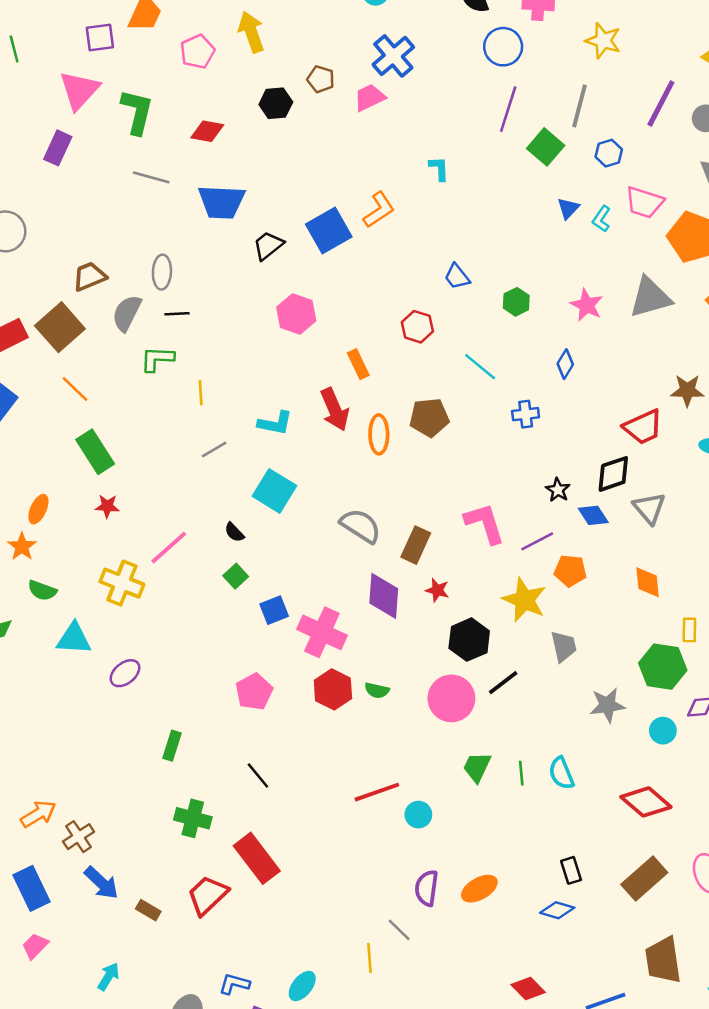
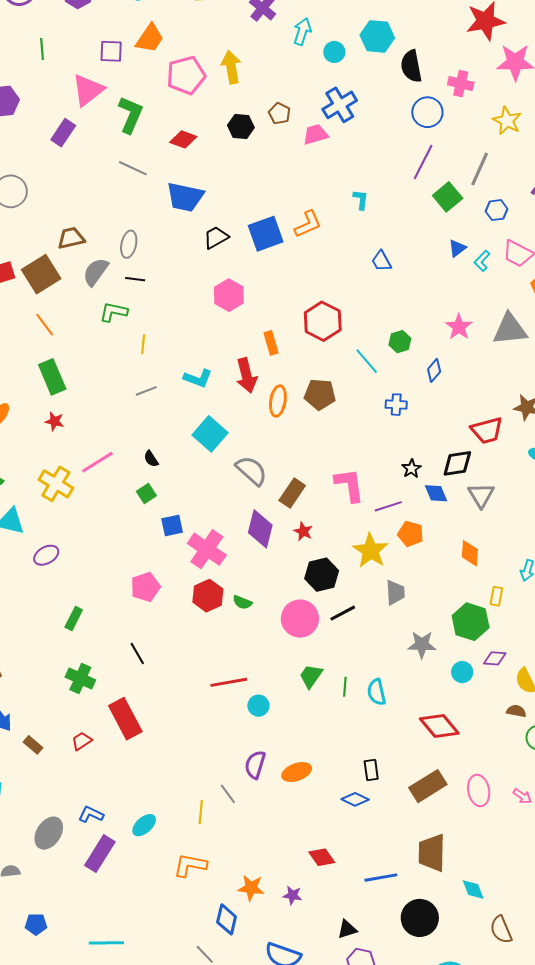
pink pentagon: (197, 52) -> (186, 75), size x1.4
blue trapezoid: (457, 277) -> (381, 261), moved
green hexagon: (516, 302) -> (400, 342), moved
red hexagon: (417, 327) -> (323, 321), size x1.5
cyan square: (274, 491) -> (210, 434), moved
red trapezoid: (208, 895) -> (82, 741), size x0.6

